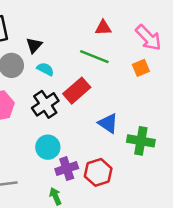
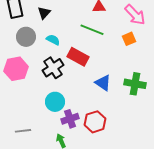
black triangle: (34, 45) -> (44, 13), moved
red rectangle: (77, 91) -> (78, 57), turned 70
green cross: (141, 141) -> (135, 84), moved

